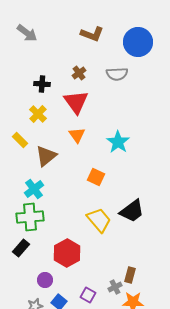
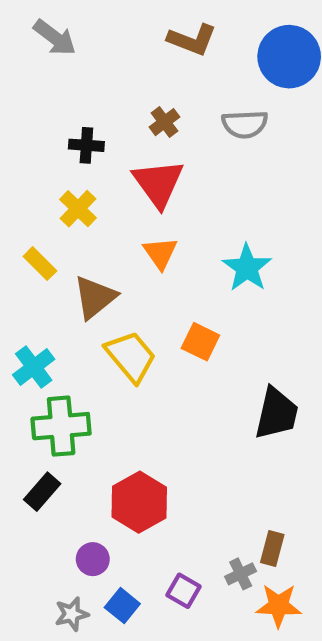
cyan cross: (34, 189) -> (34, 367), moved
black trapezoid: (132, 211) -> (276, 413), turned -40
yellow trapezoid: (99, 220) -> (131, 356), moved

